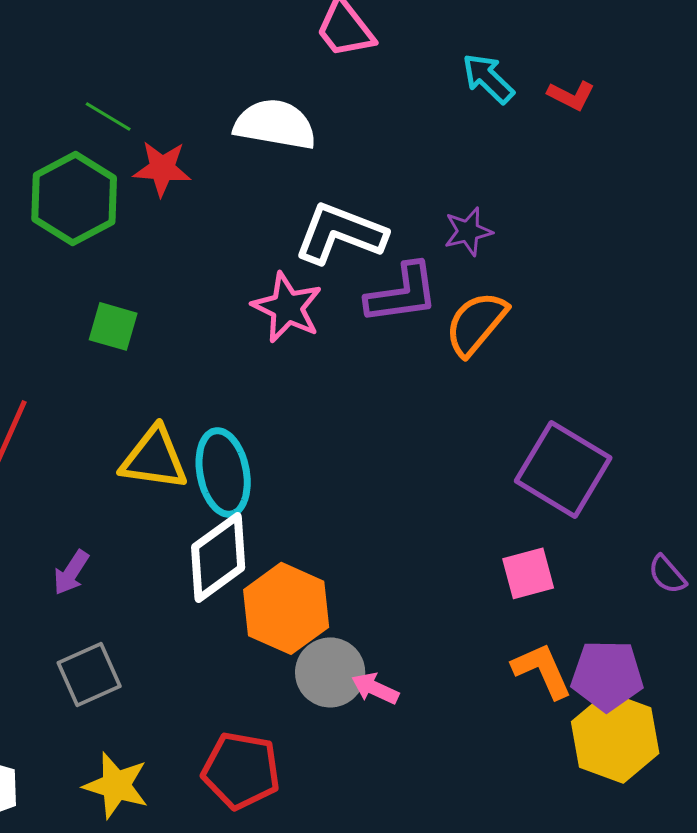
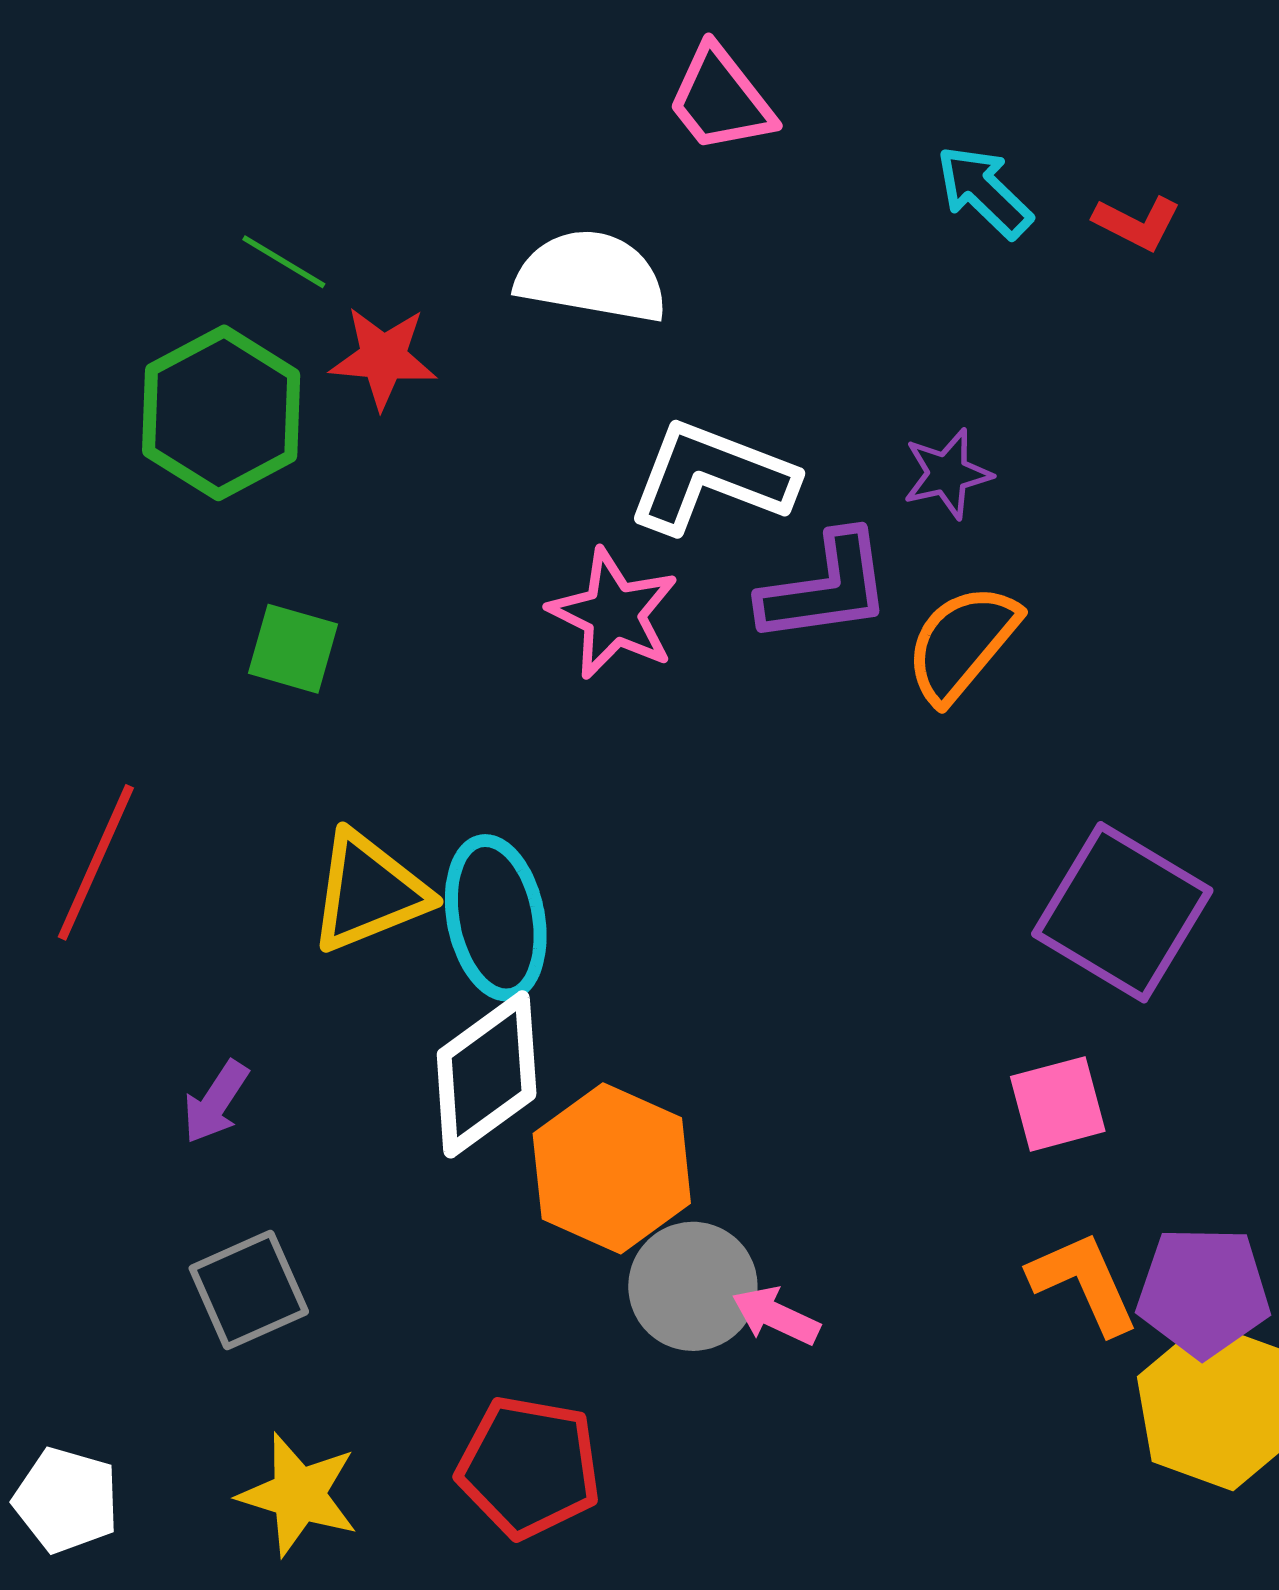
yellow triangle: (154, 458) -> (369, 892), turned -30

